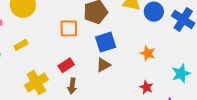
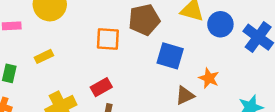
blue square: (106, 42) -> (170, 56), moved, turned 30
brown triangle: (103, 65) -> (185, 95), moved

